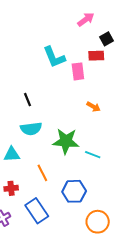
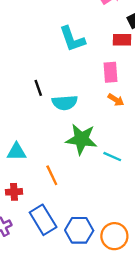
pink rectangle: (78, 71) -> (110, 72), moved
cyan semicircle: (31, 129) -> (65, 103), moved
blue hexagon: (74, 191) -> (79, 230), moved

